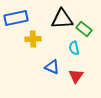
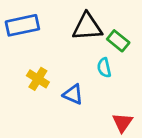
yellow cross: (33, 39) -> (38, 79), moved, turned 35
red triangle: (76, 76) -> (122, 123), moved

